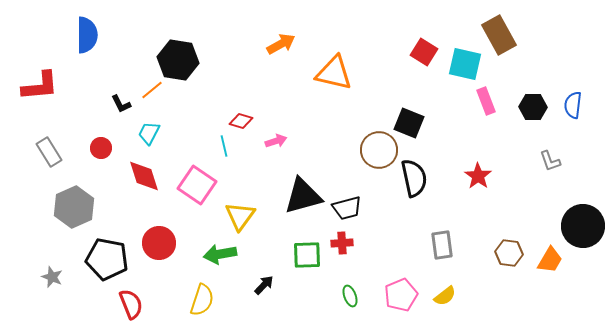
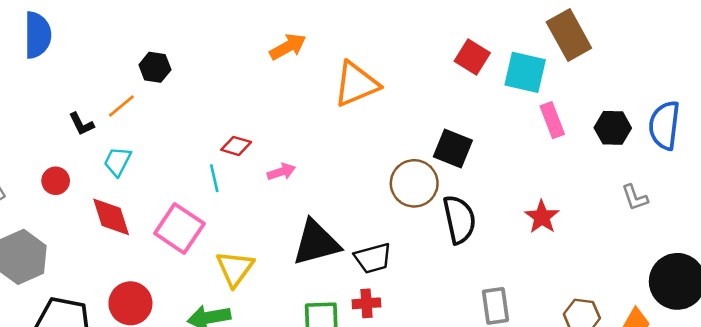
black hexagon: (178, 60) -> (155, 67), size x0.6
orange triangle: (334, 73) -> (356, 84), turned -36
blue semicircle: (573, 105) -> (664, 125), size x1.4

